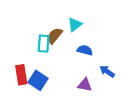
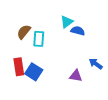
brown semicircle: (55, 36) -> (24, 32), moved
blue semicircle: (85, 50) -> (78, 31), moved

